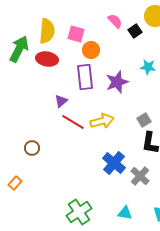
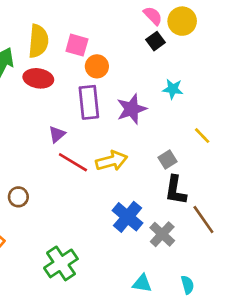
pink semicircle: (115, 21) -> (153, 16), moved
green cross: (79, 212) -> (61, 263), moved

